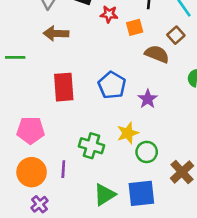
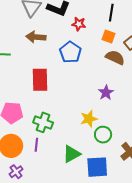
orange square: (135, 27) -> (108, 37), moved, turned 32
blue pentagon: (112, 85) -> (70, 52), moved
green cross: (91, 146) -> (43, 122), moved
green triangle: (105, 195) -> (72, 154), moved

